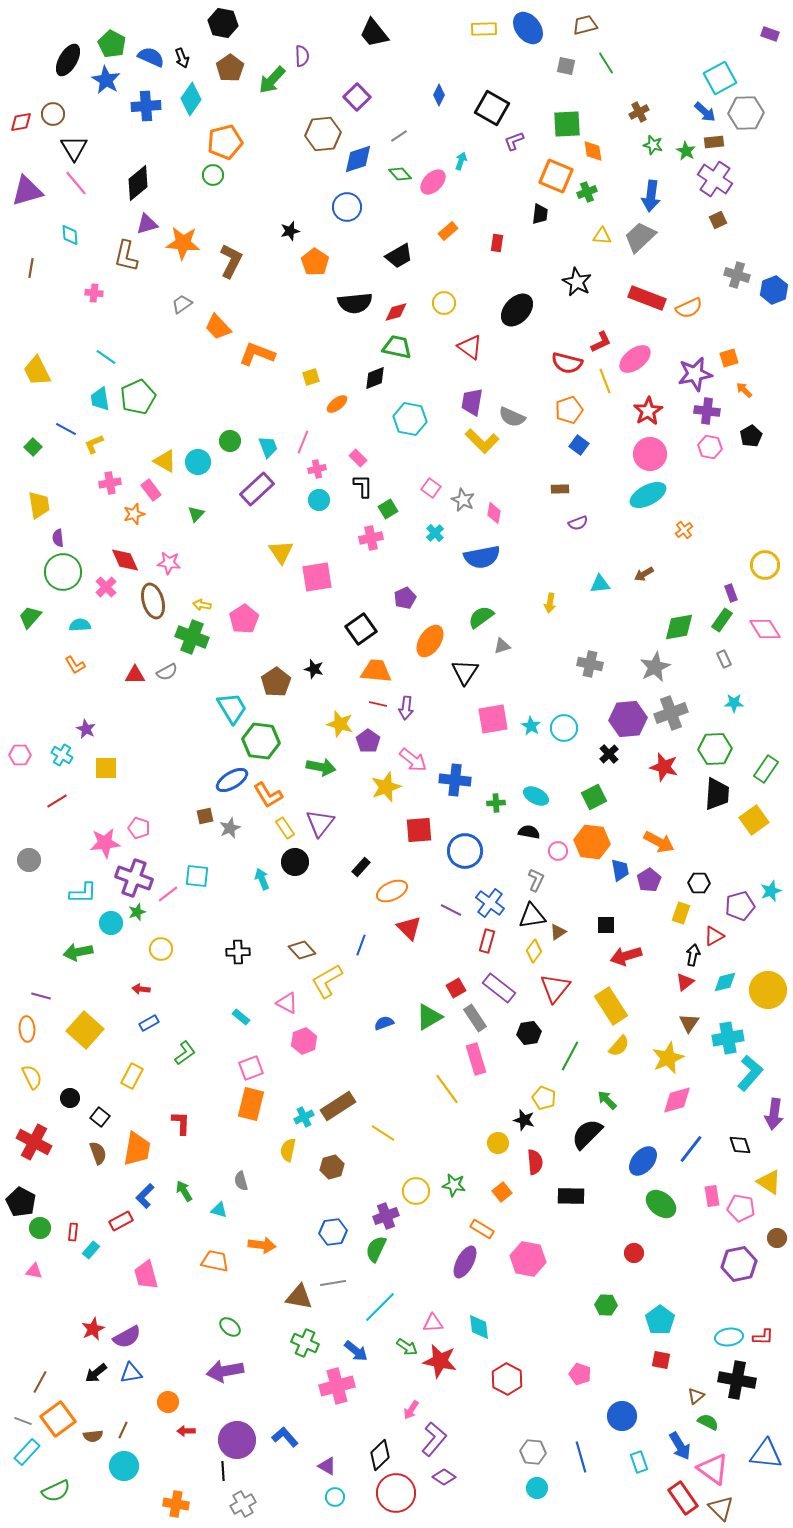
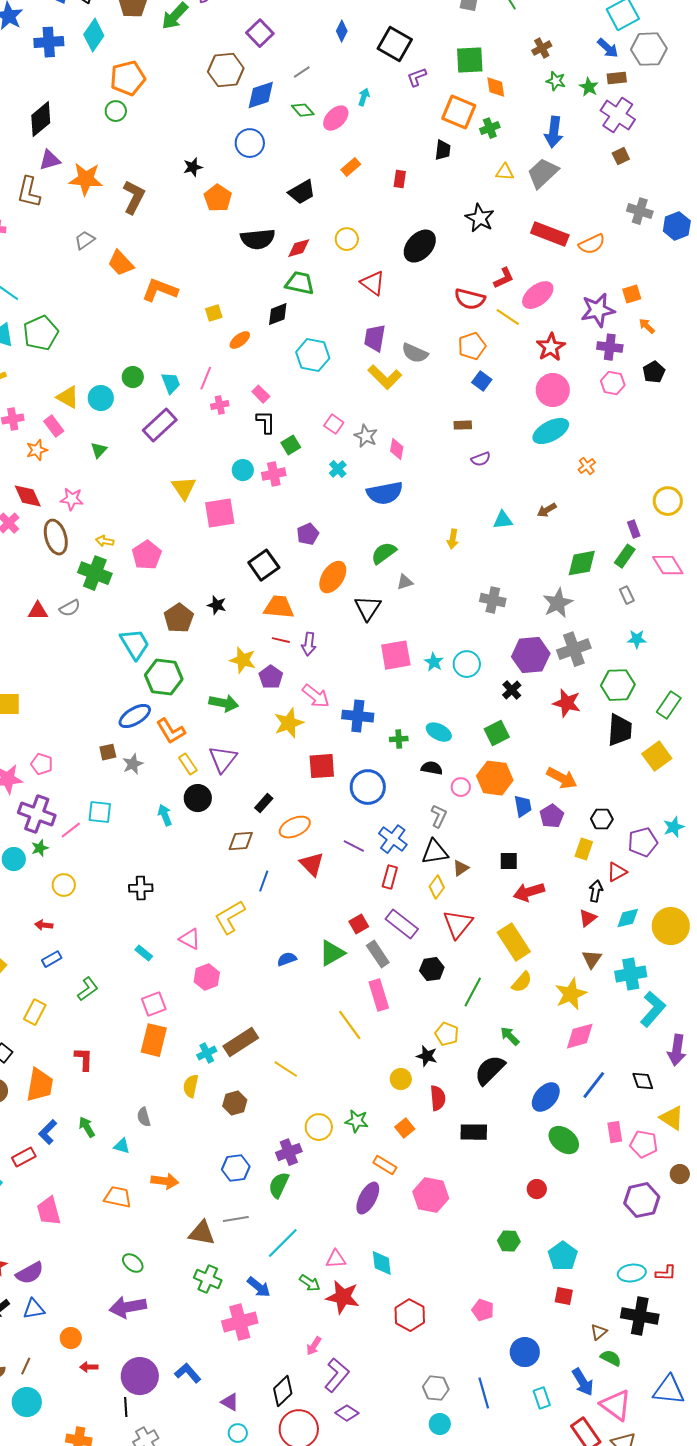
yellow line: (605, 381) -> (508, 317), turned -35
cyan circle: (319, 500) -> (243, 470), moved
brown diamond: (302, 950) -> (241, 841), moved, turned -52

